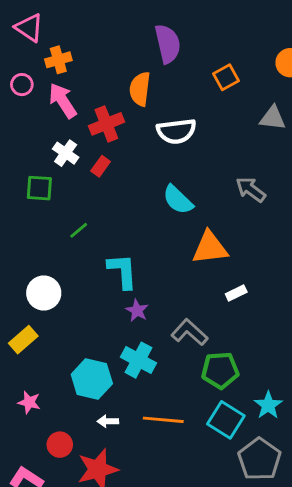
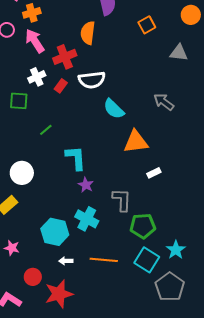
white semicircle: (176, 131) -> (92, 80), moved
white cross: (66, 153) -> (37, 77), turned 30
gray L-shape: (189, 332) -> (122, 200), turned 50

